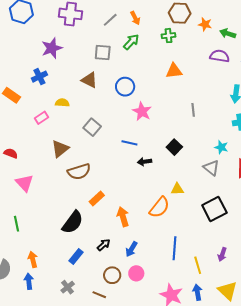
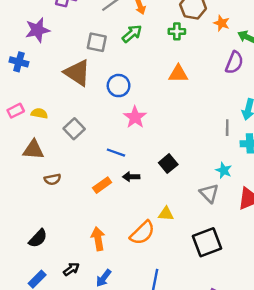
purple semicircle: (220, 56) -> (234, 63), turned 96
blue cross: (39, 77) -> (19, 62), turned 35
brown triangle: (89, 80) -> (77, 73), size x1.4
yellow semicircle: (62, 103) -> (39, 113), moved
gray line: (193, 110) -> (227, 128), moved
brown triangle: (60, 149) -> (33, 150), turned 36
brown semicircle: (79, 172) -> (52, 179), size x0.6
orange rectangle: (97, 198) -> (102, 185), moved
black semicircle: (73, 222) -> (38, 238), size x0.7

